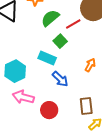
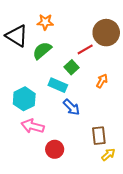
green semicircle: (50, 18) -> (42, 50), moved
orange arrow: (90, 65) -> (102, 81), moved
red circle: (49, 110) -> (55, 149), moved

